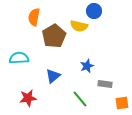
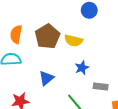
orange semicircle: (34, 17) -> (16, 34), moved
yellow semicircle: (79, 26) -> (74, 41), moved

